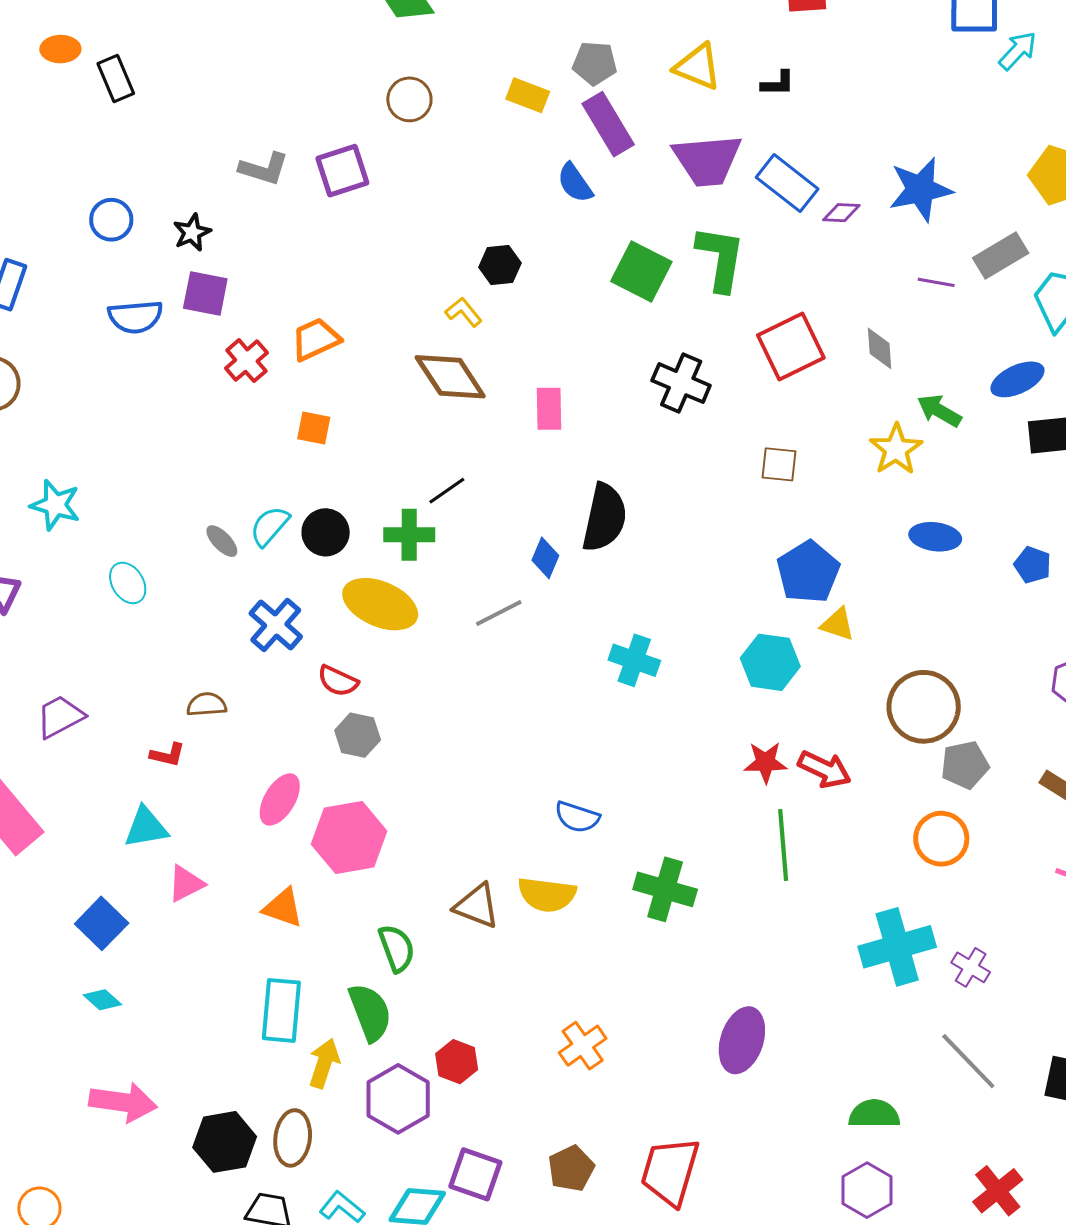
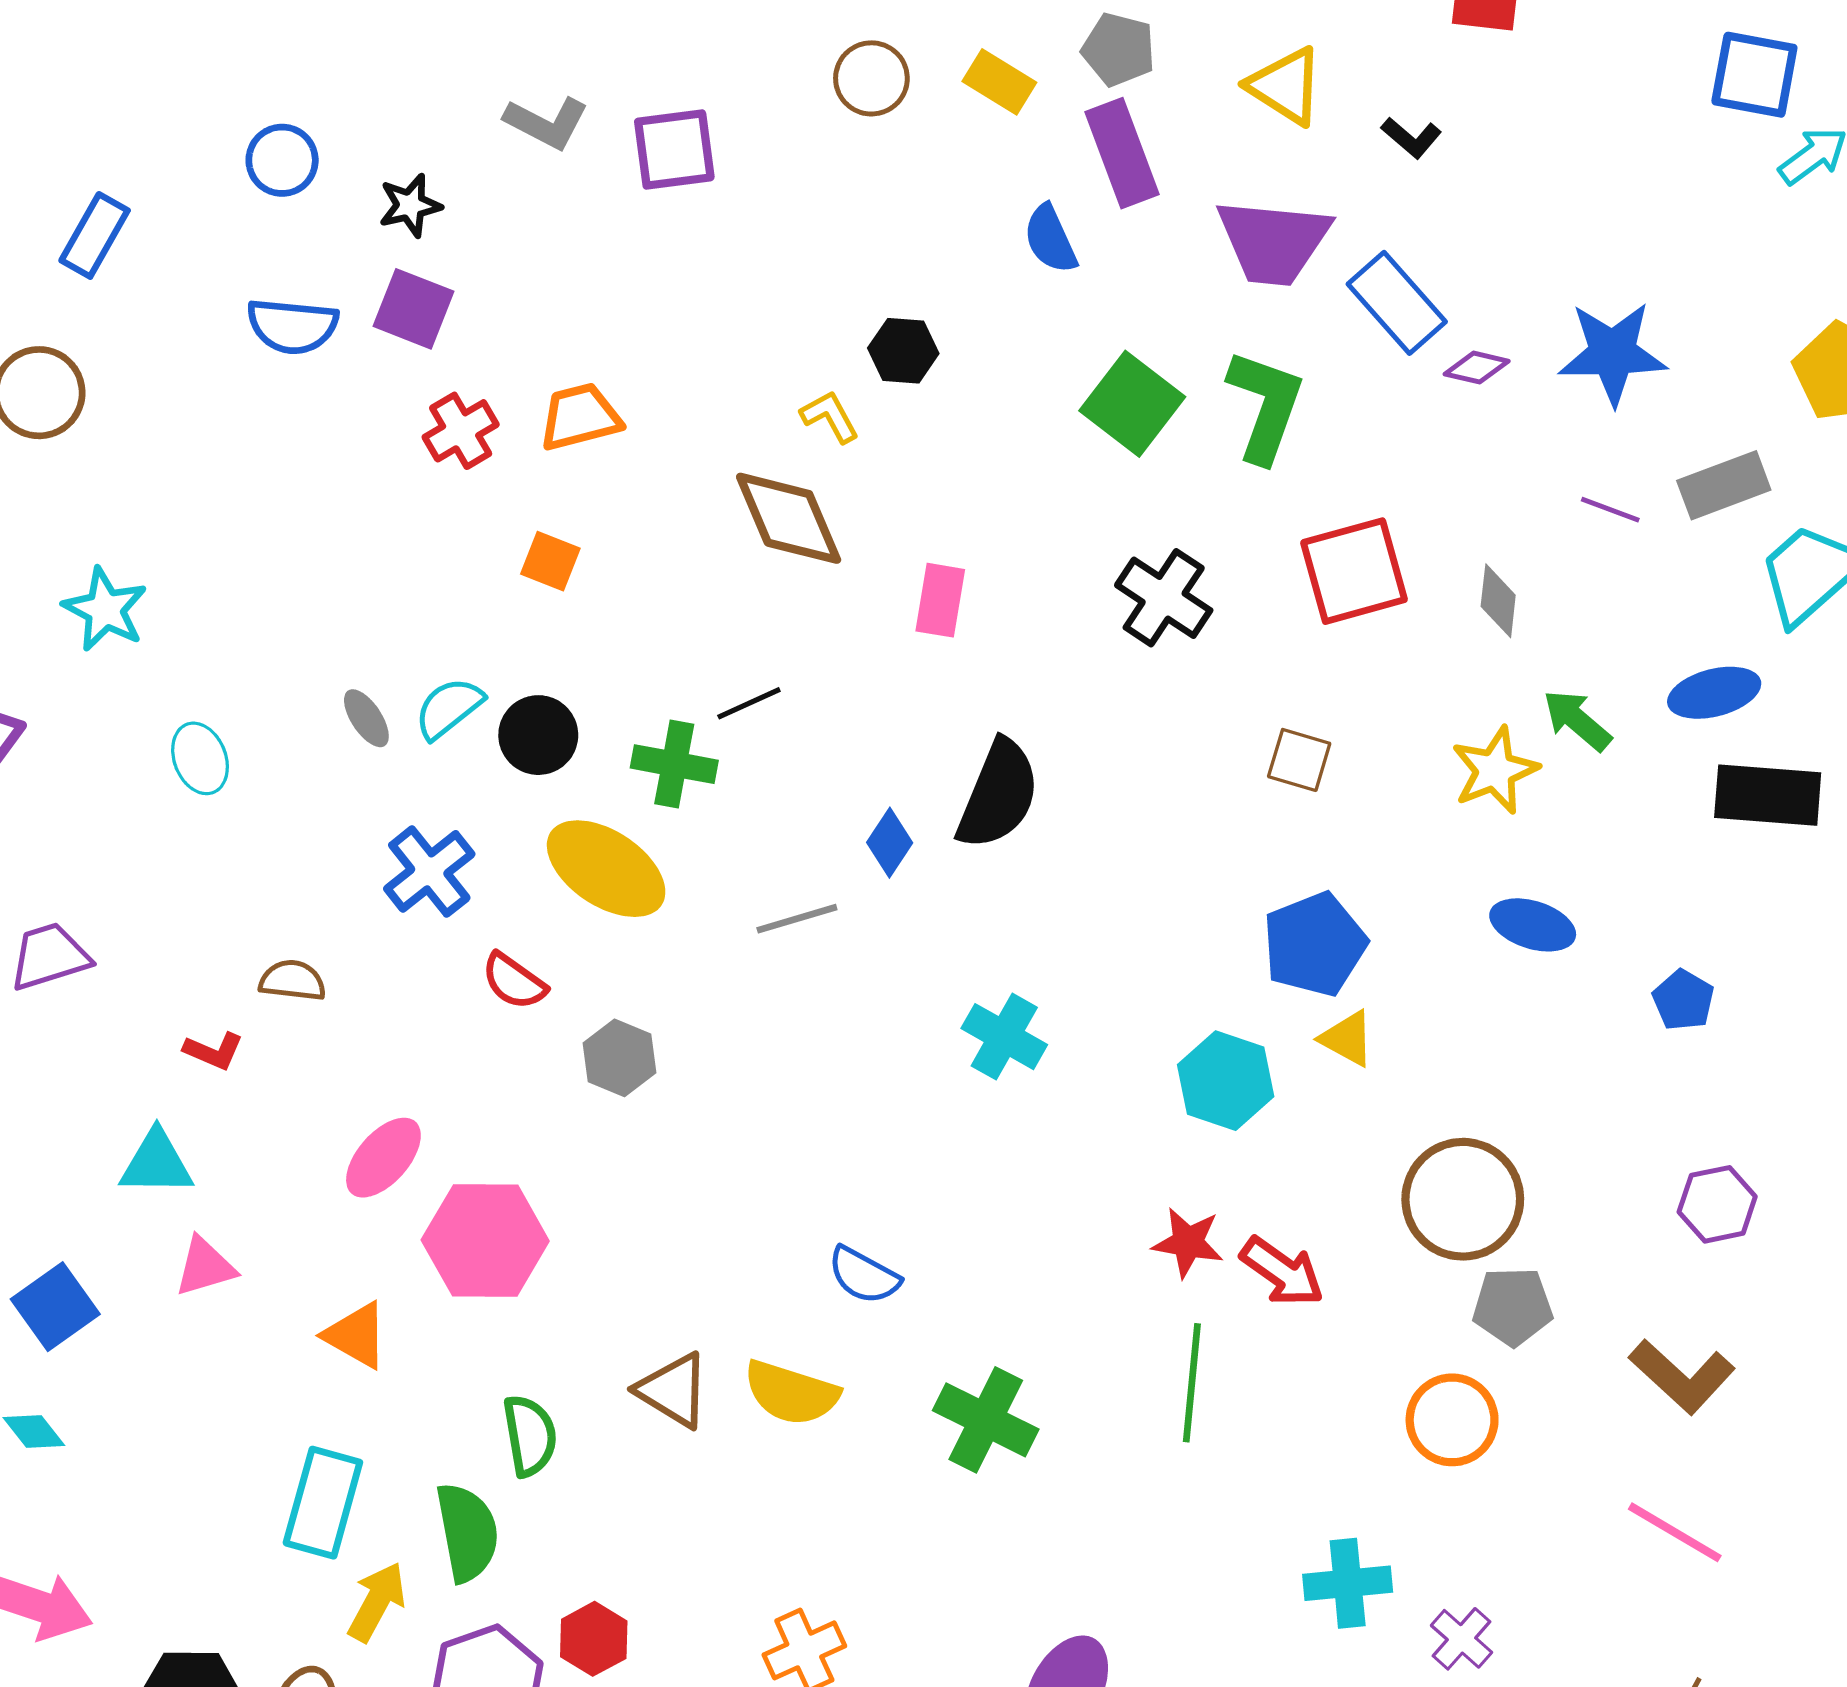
black L-shape: (778, 83) -> (1411, 138), turned 30
brown circle: (409, 99) -> (871, 78), moved
gray hexagon: (358, 735) -> (619, 1058), moved
cyan cross: (897, 947) -> (1348, 1583), size x0.7

